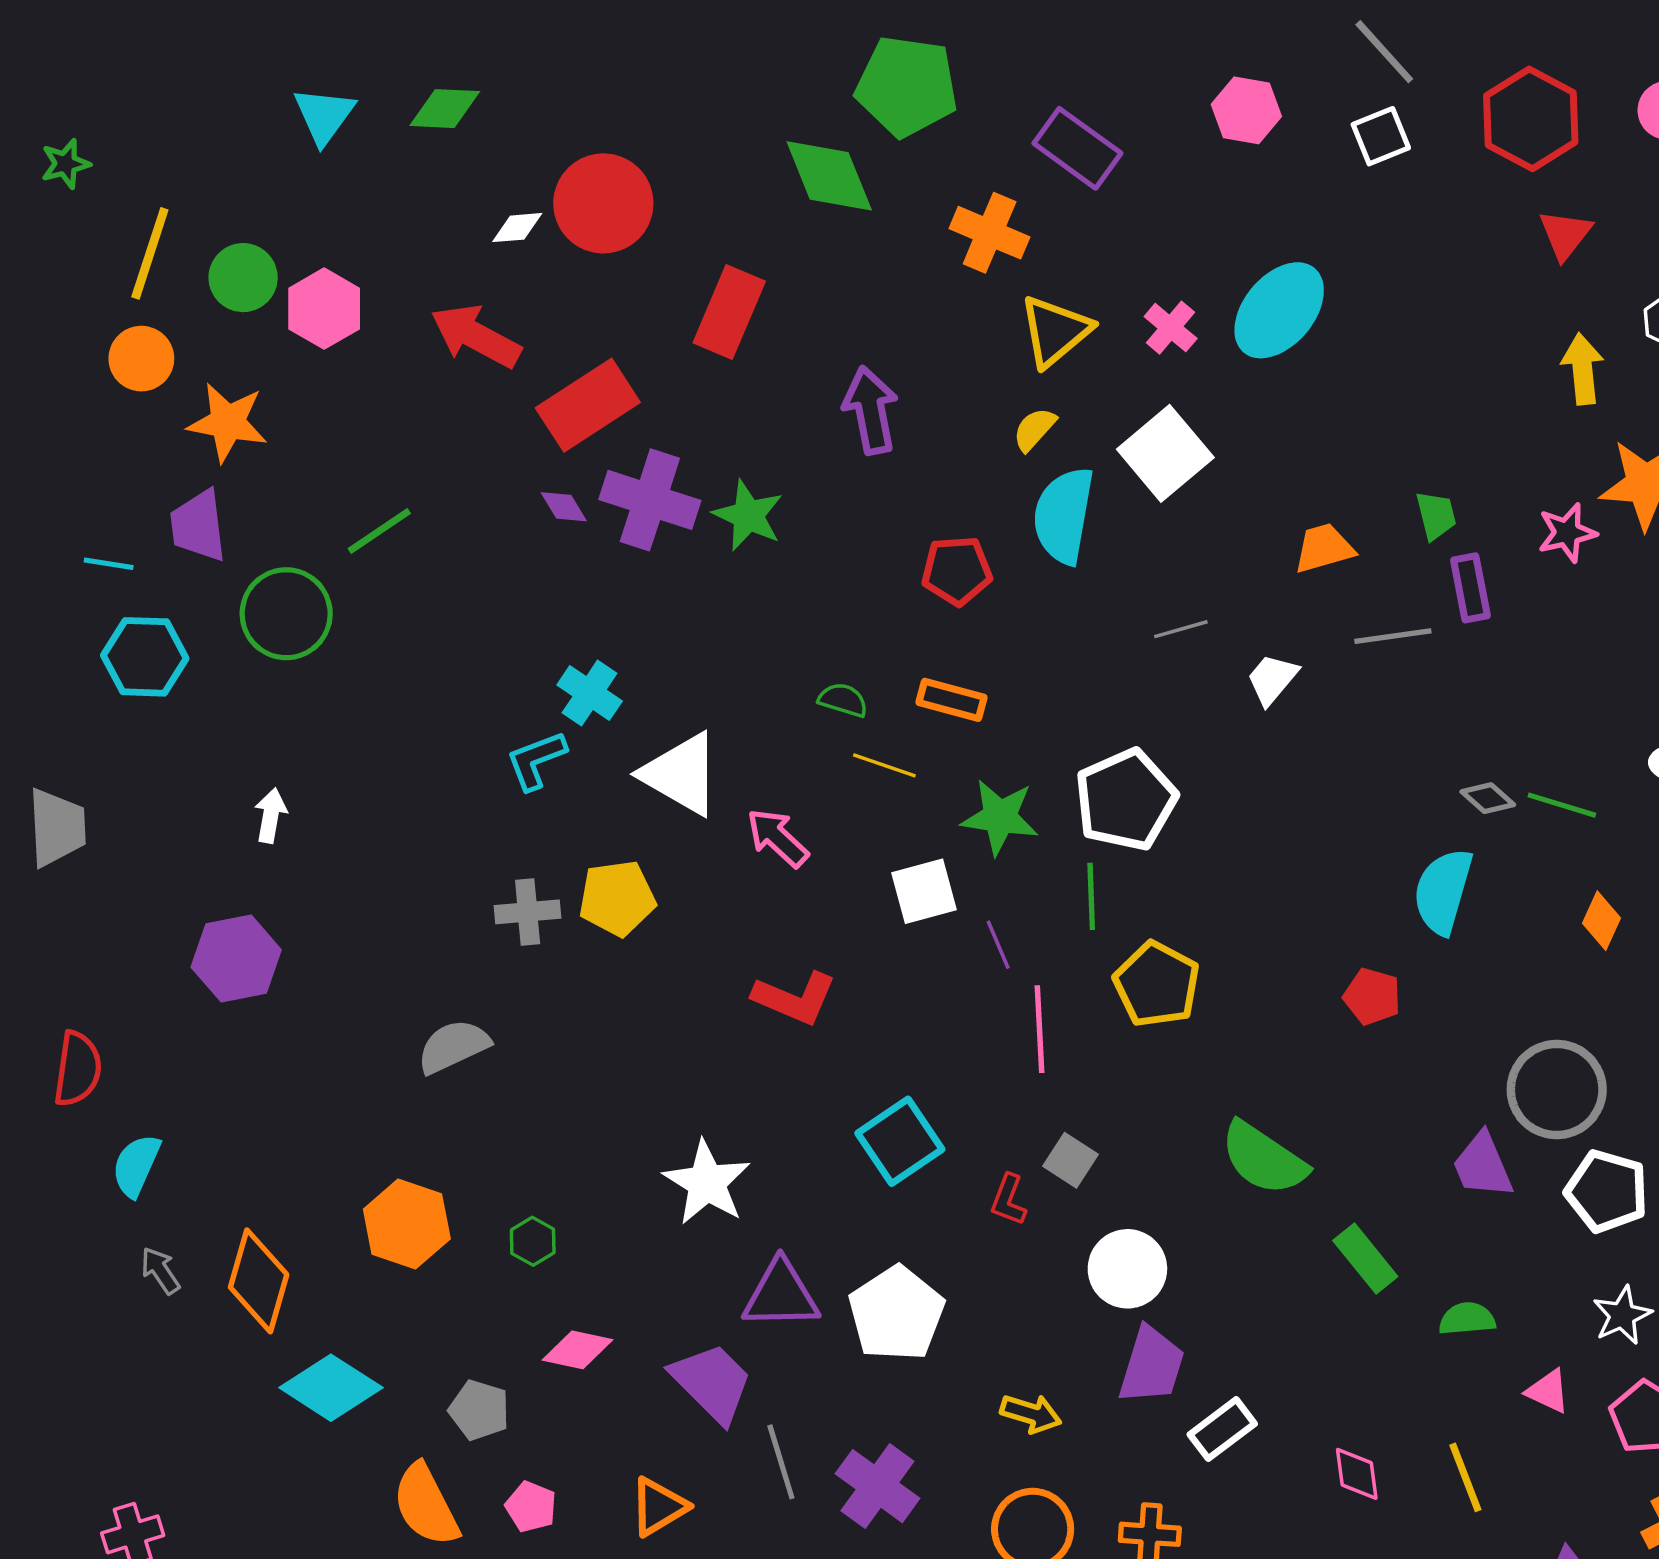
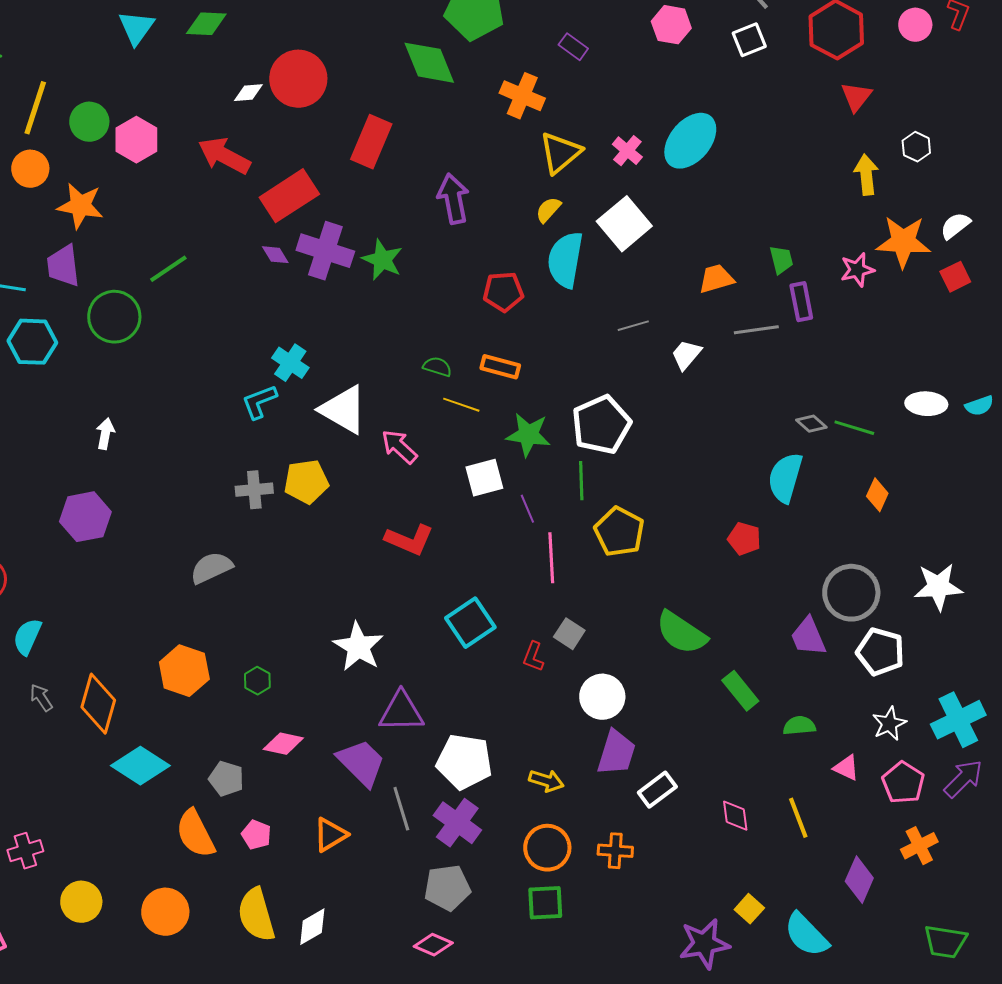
purple rectangle: (1077, 148) -> (573, 47), size x0.6
white pentagon: (896, 1314) -> (464, 762), moved, turned -30

